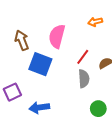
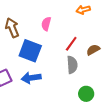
pink semicircle: (57, 36) -> (46, 24), size x0.6
blue arrow: (39, 108) -> (31, 78), moved

